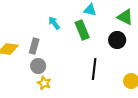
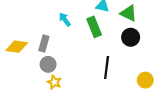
green triangle: (125, 17) -> (129, 13), moved

